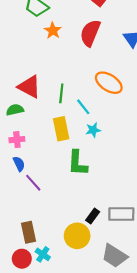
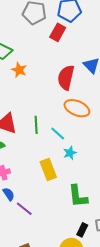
red semicircle: (90, 33) -> (66, 78), moved
yellow rectangle: (61, 129) -> (48, 170), moved
green L-shape: (77, 163) -> (78, 196), moved

